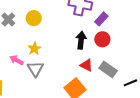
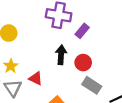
red circle: (102, 39) -> (83, 63), moved
red triangle: (86, 65) -> (36, 78), moved

